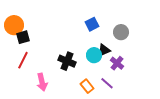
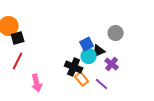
blue square: (92, 24) -> (87, 44), moved
black cross: (67, 61) -> (74, 67), moved
orange rectangle: (87, 86) -> (82, 79), moved

